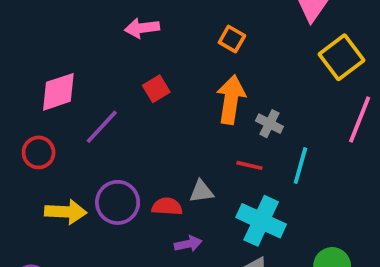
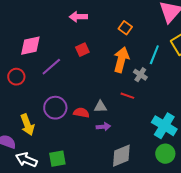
cyan line: (300, 166) -> (154, 55), moved
yellow arrow: (66, 212) -> (27, 125), moved, turned 60
cyan cross: (261, 221) -> (164, 126), moved
purple arrow: (188, 244) -> (103, 127), moved

